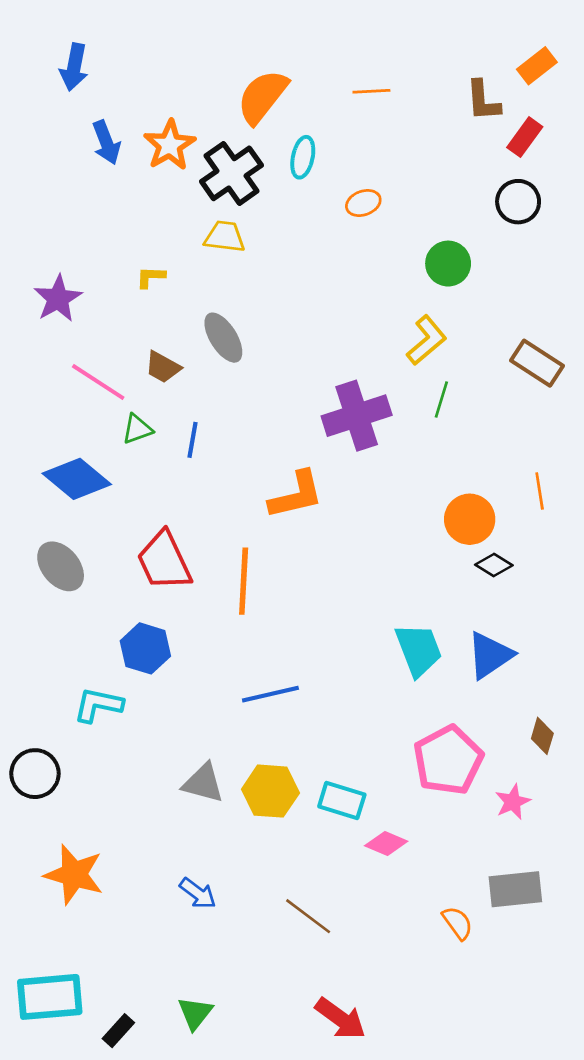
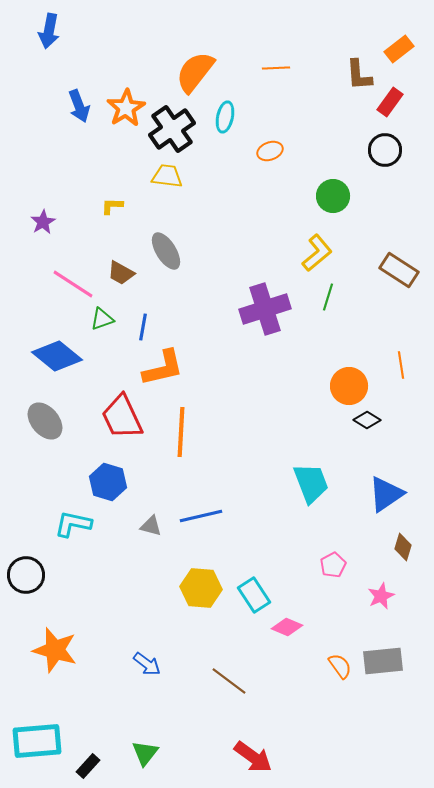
blue arrow: (74, 67) -> (49, 31), moved
purple star: (58, 299) -> (43, 222), size x0.7
orange L-shape: (296, 495) -> (163, 368), moved
blue triangle: (490, 655) -> (386, 494), moved
pink pentagon: (448, 760) -> (333, 565), size x0.5
gray triangle: (203, 783) -> (151, 526), moved, size x0.7
cyan rectangle: (342, 800) -> (254, 595), turned 40
orange semicircle: (458, 923) -> (340, 666), moved

